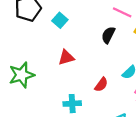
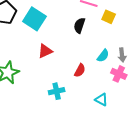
cyan square: (60, 20) -> (34, 19), size x1.6

